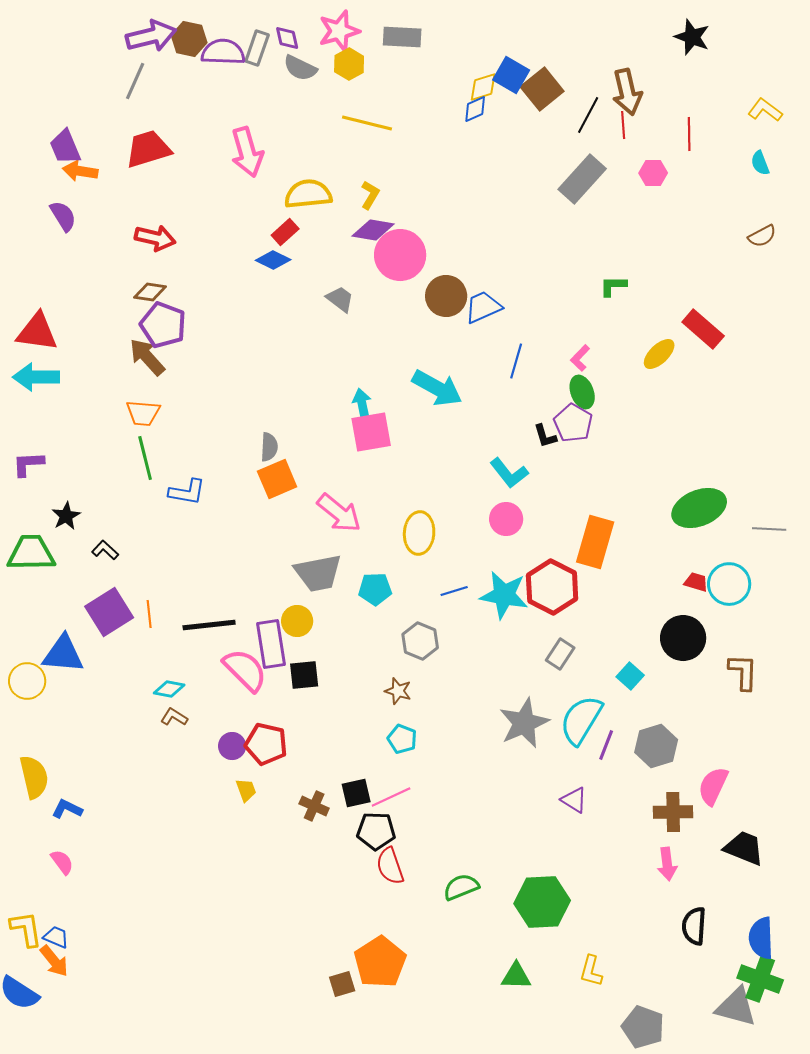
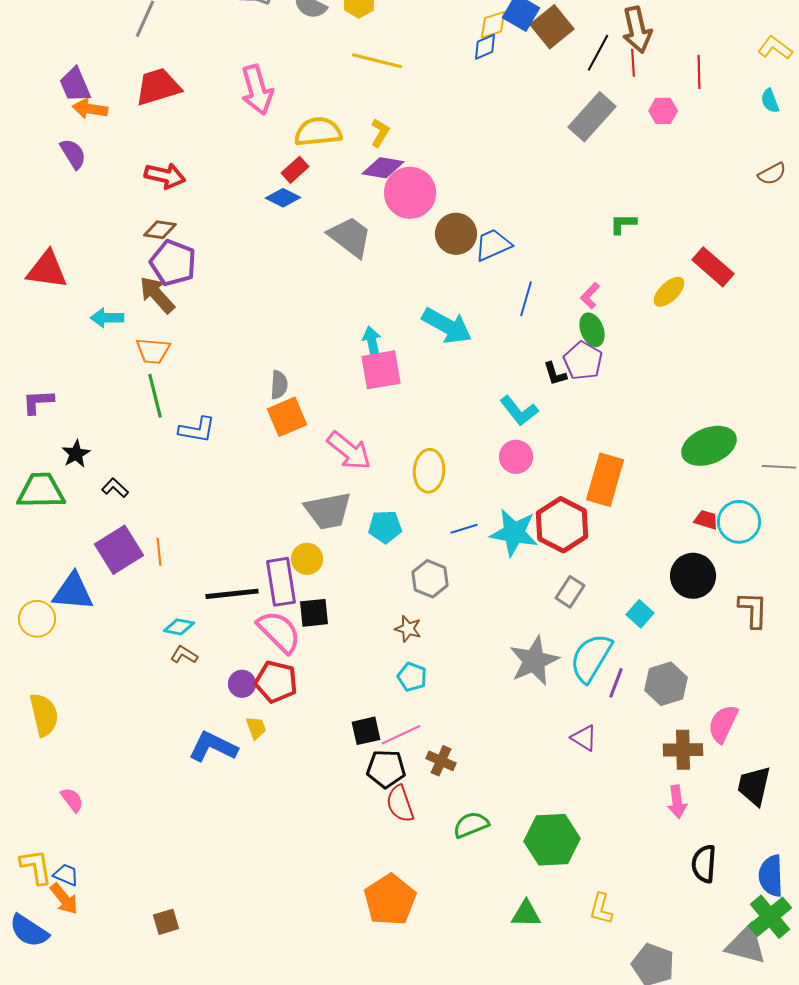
gray trapezoid: (340, 299) -> (350, 237), size x1.6
cyan arrow: (36, 377) -> (107, 318), moved, size x0.7
black line: (209, 625) -> (232, 594), moved
pink semicircle: (245, 670) -> (279, 632), moved
brown cross: (314, 806) -> (441, 761), moved
blue L-shape: (67, 809) -> (213, 747), moved, size x1.6
black trapezoid: (744, 848) -> (754, 786), turned -99
green cross: (760, 979) -> (770, 917), turned 30
brown square: (342, 984) -> (166, 922), moved

